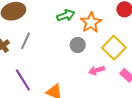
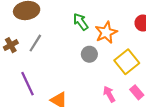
green arrow: (66, 15) -> (81, 22), turned -114
pink arrow: (97, 70) -> (109, 94), moved, turned 70

